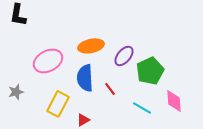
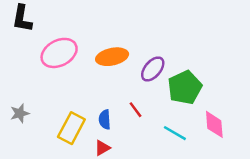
pink ellipse: (48, 61) -> (59, 53), moved
blue semicircle: (85, 78) -> (105, 119), moved, size x0.6

